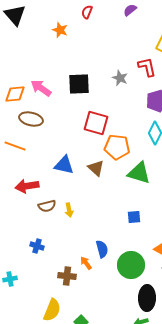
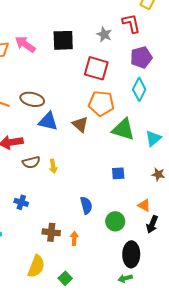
brown ellipse: (31, 119) -> (32, 99), moved
red square: (96, 123) -> (96, 68), moved
orange arrow: (86, 263) -> (74, 238), moved, turned 40
green circle: (131, 265) -> (115, 221), size x0.7

